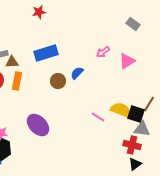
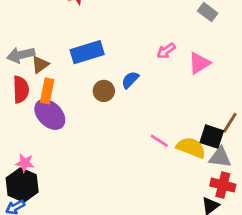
brown triangle: (12, 62) -> (40, 65), turned -32
yellow semicircle: (121, 110) -> (191, 148), moved
purple ellipse: (38, 125) -> (50, 114), moved
red cross: (132, 145) -> (223, 185), moved

